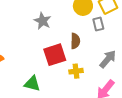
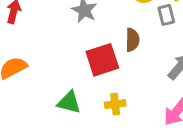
yellow cross: (76, 71) -> (115, 104), moved

